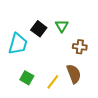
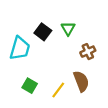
brown cross: (80, 47) -> (88, 52), turned -32

